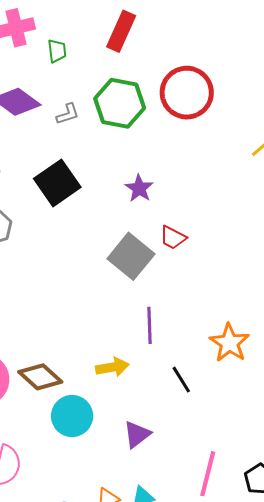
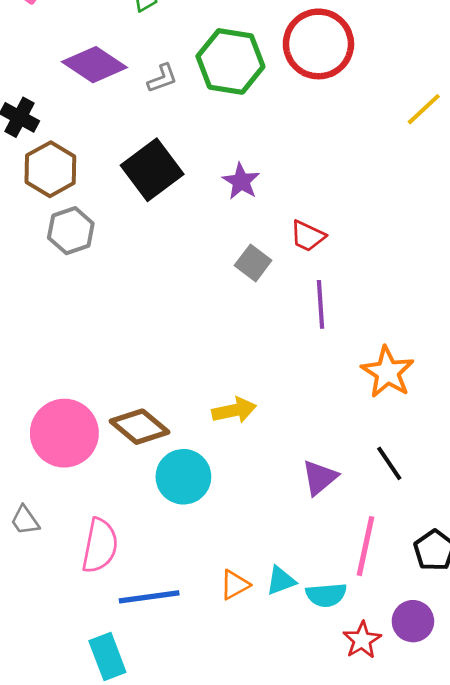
purple star: (139, 188) -> (241, 181), moved
gray square: (131, 256) -> (253, 263), size x0.6
purple line: (150, 325) -> (320, 304), moved
black line: (181, 380) -> (389, 463), moved
purple triangle: (137, 434) -> (320, 478), moved

